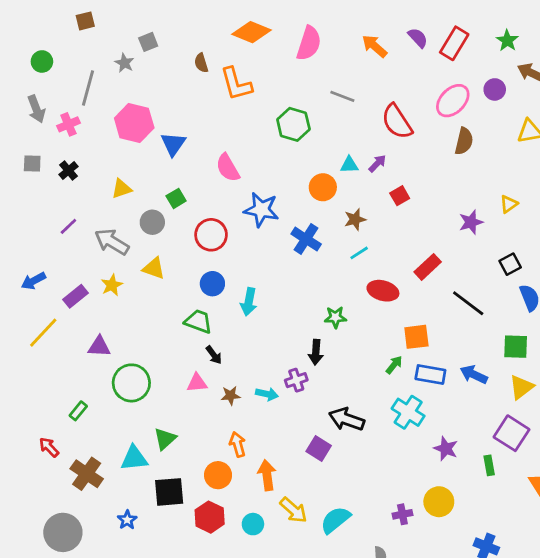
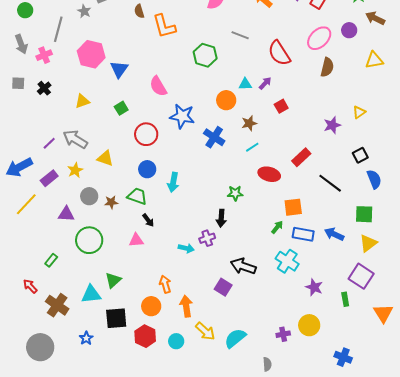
gray circle: (152, 222) -> (89, 196), moved
purple line: (68, 226) -> (49, 143), moved
blue arrow: (34, 281) -> (19, 167), size x1.5
brown star: (231, 395) -> (111, 202), moved

